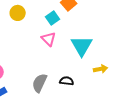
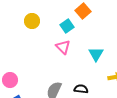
cyan triangle: (82, 46) -> (96, 54), size x0.7

